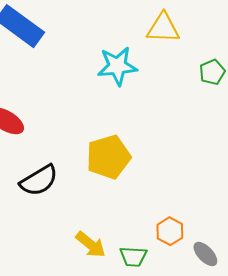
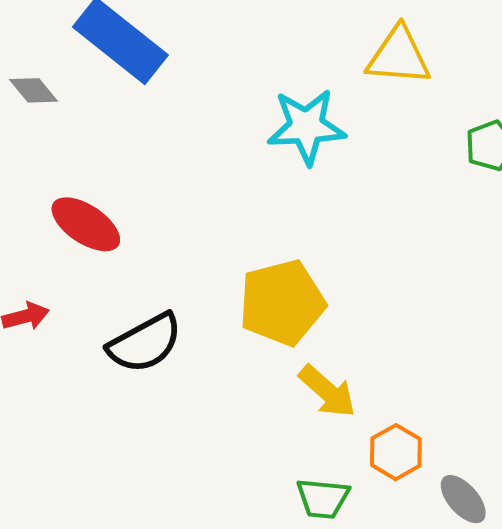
yellow arrow: (91, 245) -> (327, 391), moved

